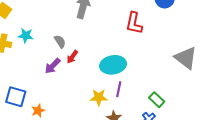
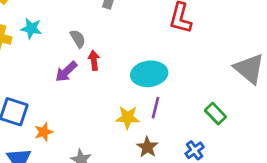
red arrow: (72, 57) -> (94, 60), turned 136
green rectangle: (157, 100) -> (215, 114), moved

